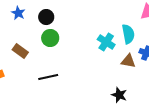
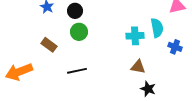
cyan cross: (106, 42) -> (135, 36), turned -36
brown triangle: (128, 61) -> (138, 67), moved

